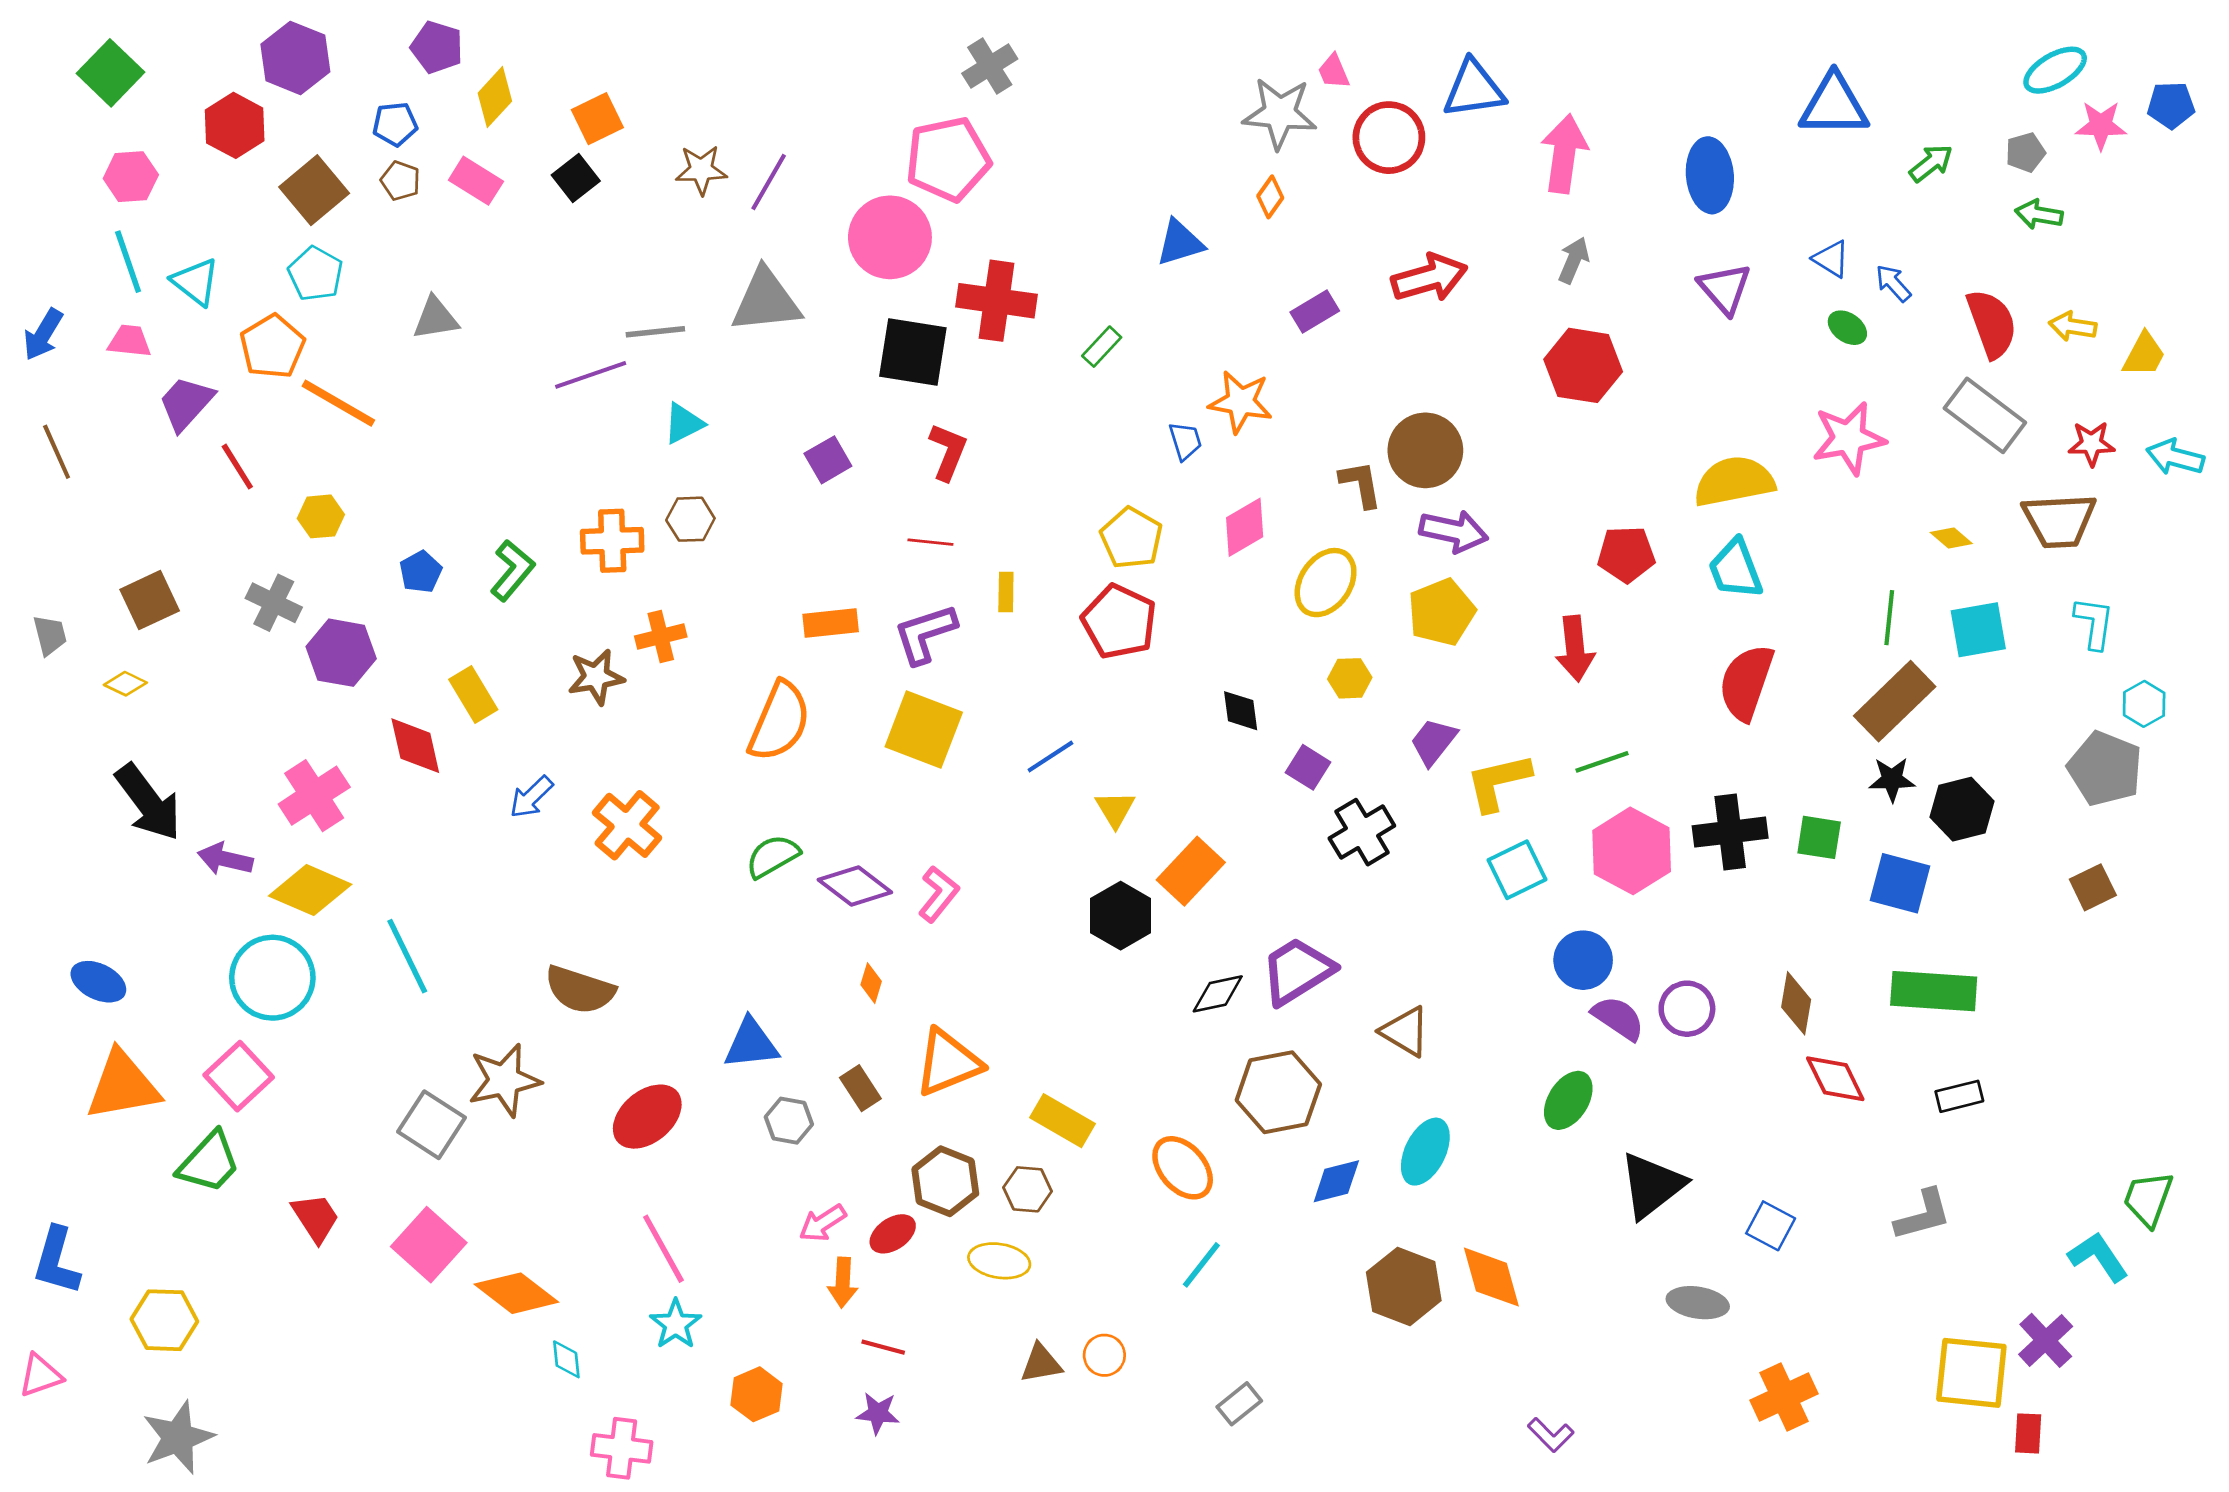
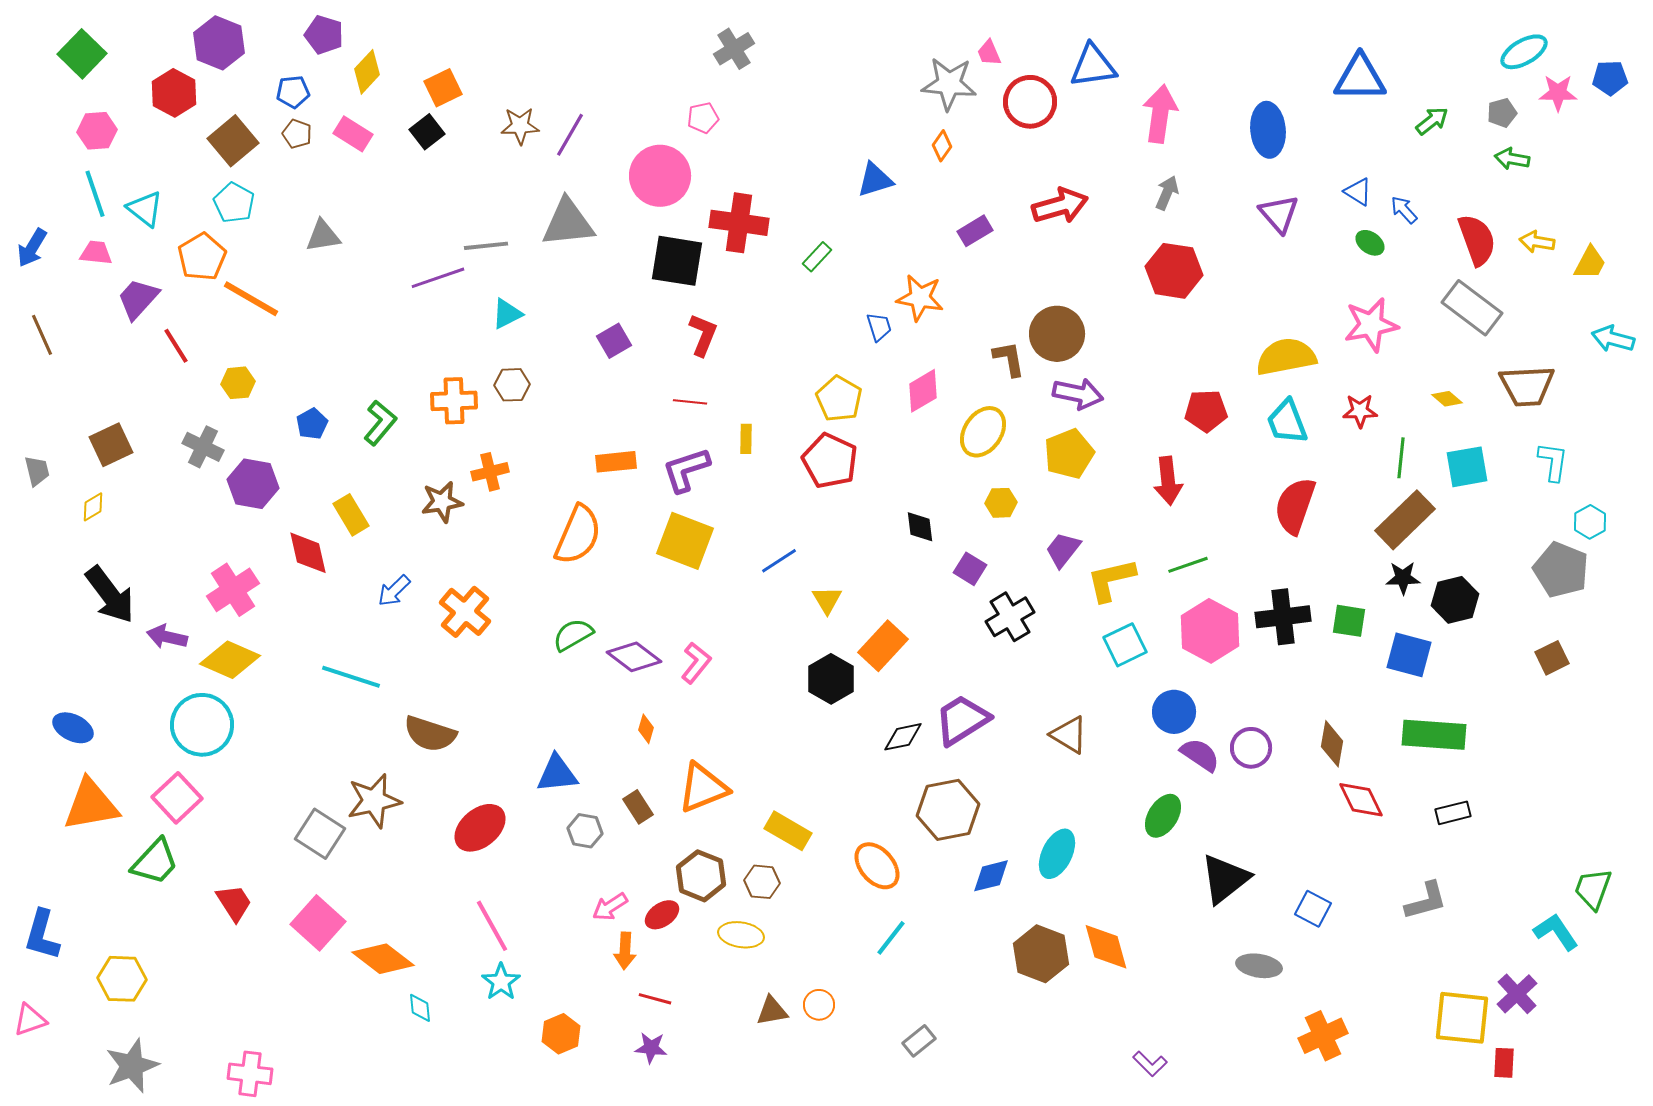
pink pentagon: (948, 159) -> (703, 118), size x0.5
red star: (2091, 444) -> (1360, 411), moved
yellow diamond: (125, 684) -> (93, 507), turned -56
cyan line: (407, 956) -> (351, 677), moved, turned -46
brown triangle: (1405, 1032) -> (1069, 735), moved
pink cross: (622, 1448) -> (250, 1074), moved

